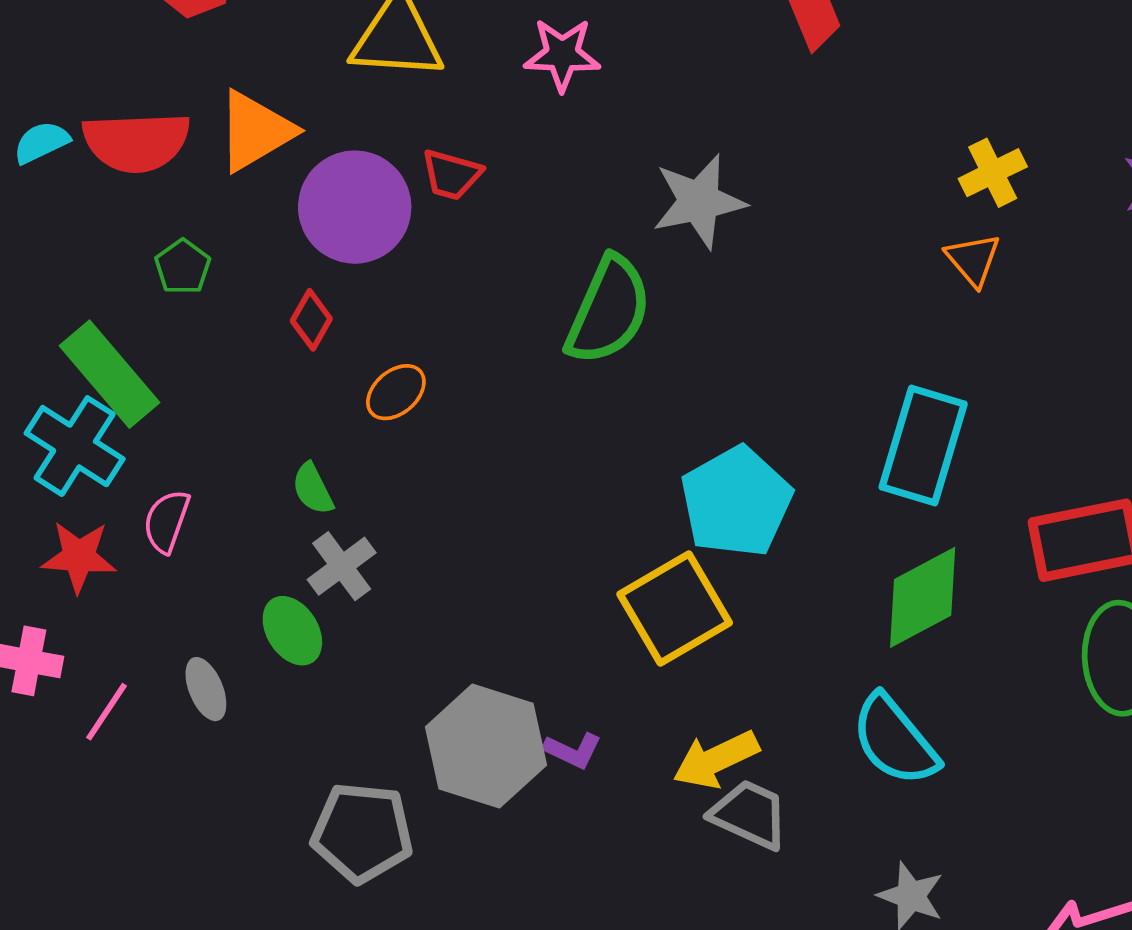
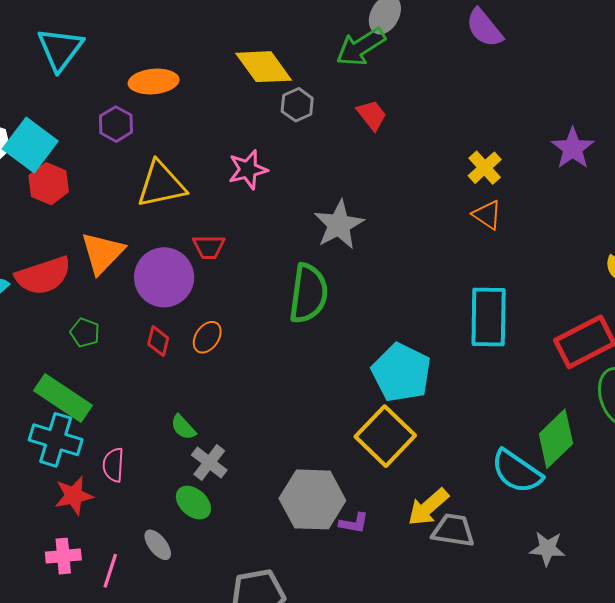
orange ellipse: (396, 392) -> (207, 337), moved
green diamond: (923, 597) -> (556, 439), moved
gray hexagon: (486, 746) -> (312, 499), moved

